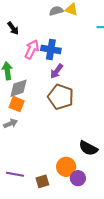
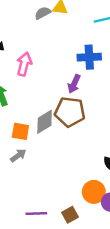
blue cross: (51, 49) -> (89, 57), moved
purple arrow: (57, 71) -> (74, 84), moved
gray diamond: (18, 88) -> (45, 122), moved

